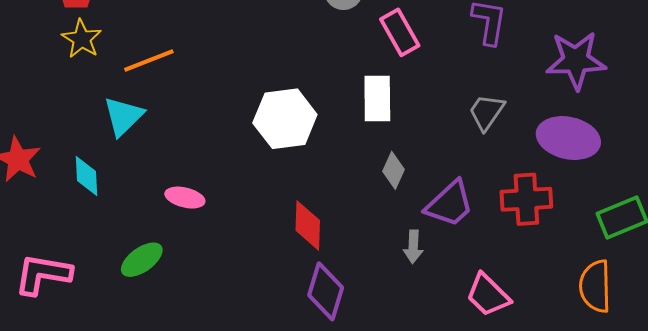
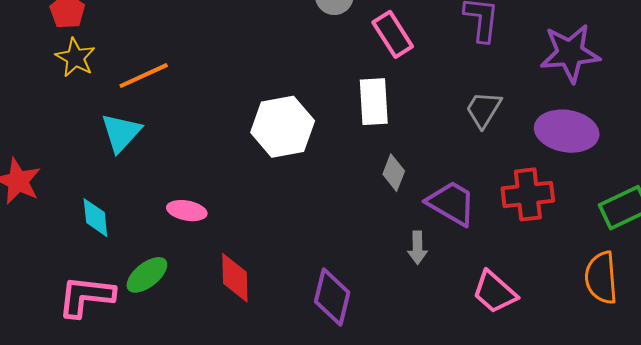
cyan diamond: (87, 176) -> (95, 218), moved
purple trapezoid: (450, 204) -> (451, 203), turned -104
red diamond: (308, 225) -> (235, 278), moved
pink L-shape: (43, 274) -> (86, 296), moved

